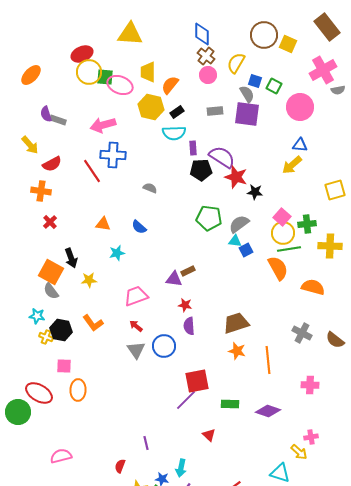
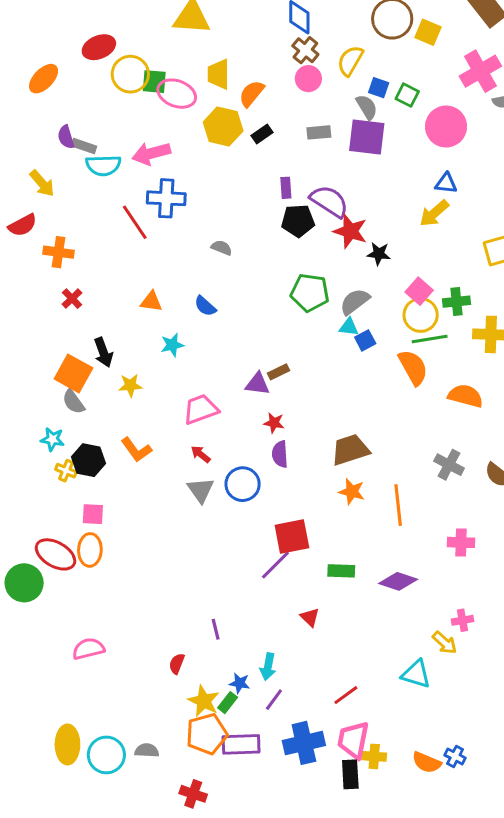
red ellipse: (82, 54) -> (99, 47), moved
cyan semicircle: (174, 133) -> (103, 165), moved
red semicircle: (52, 164) -> (23, 225), moved
orange ellipse: (78, 390) -> (90, 550), moved

